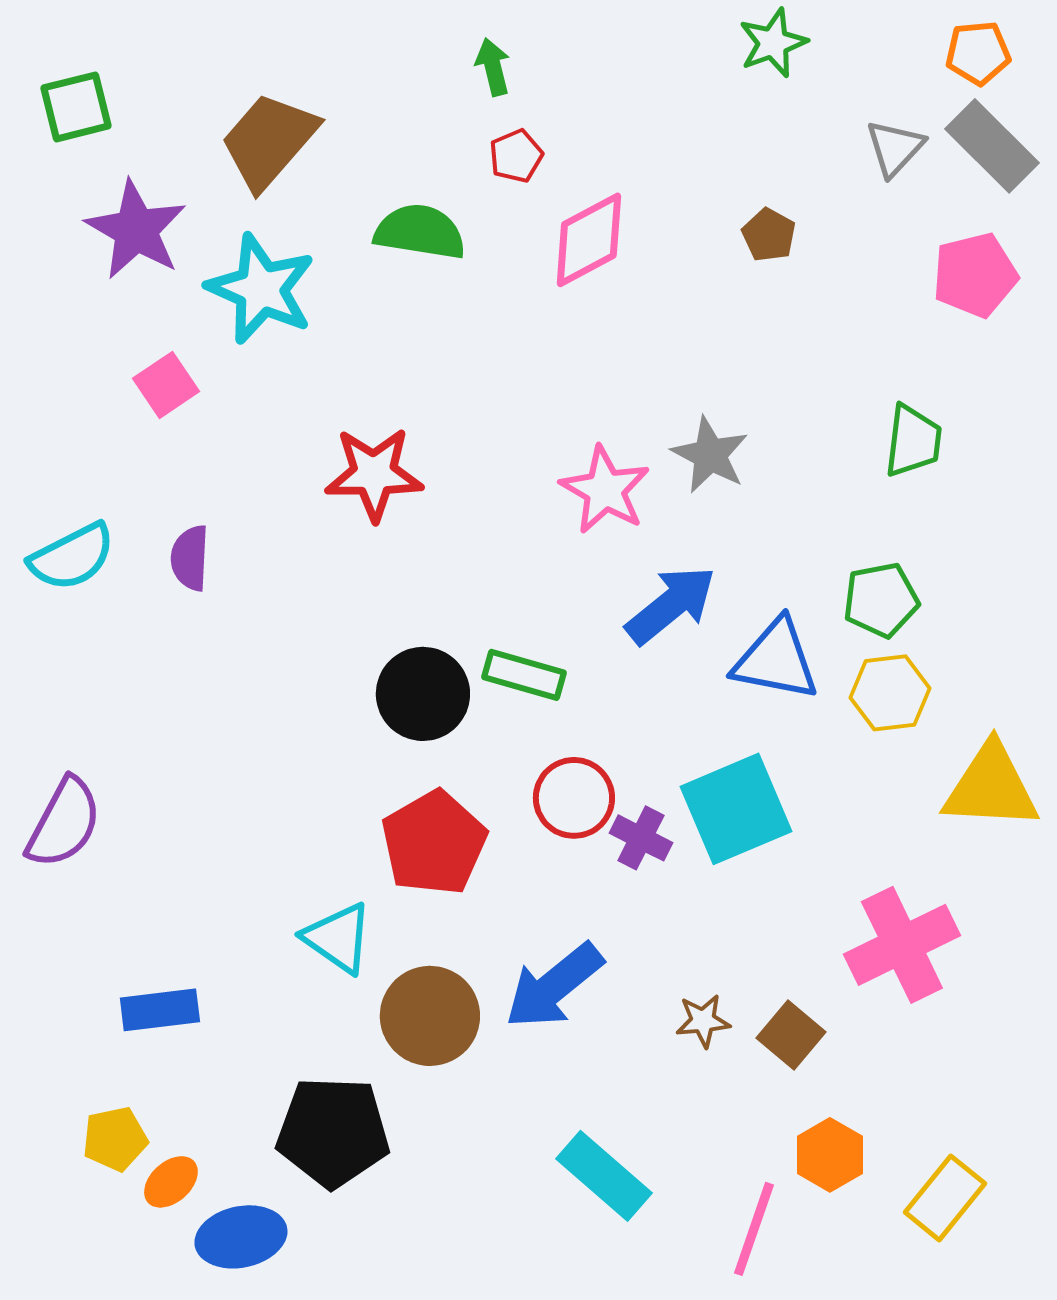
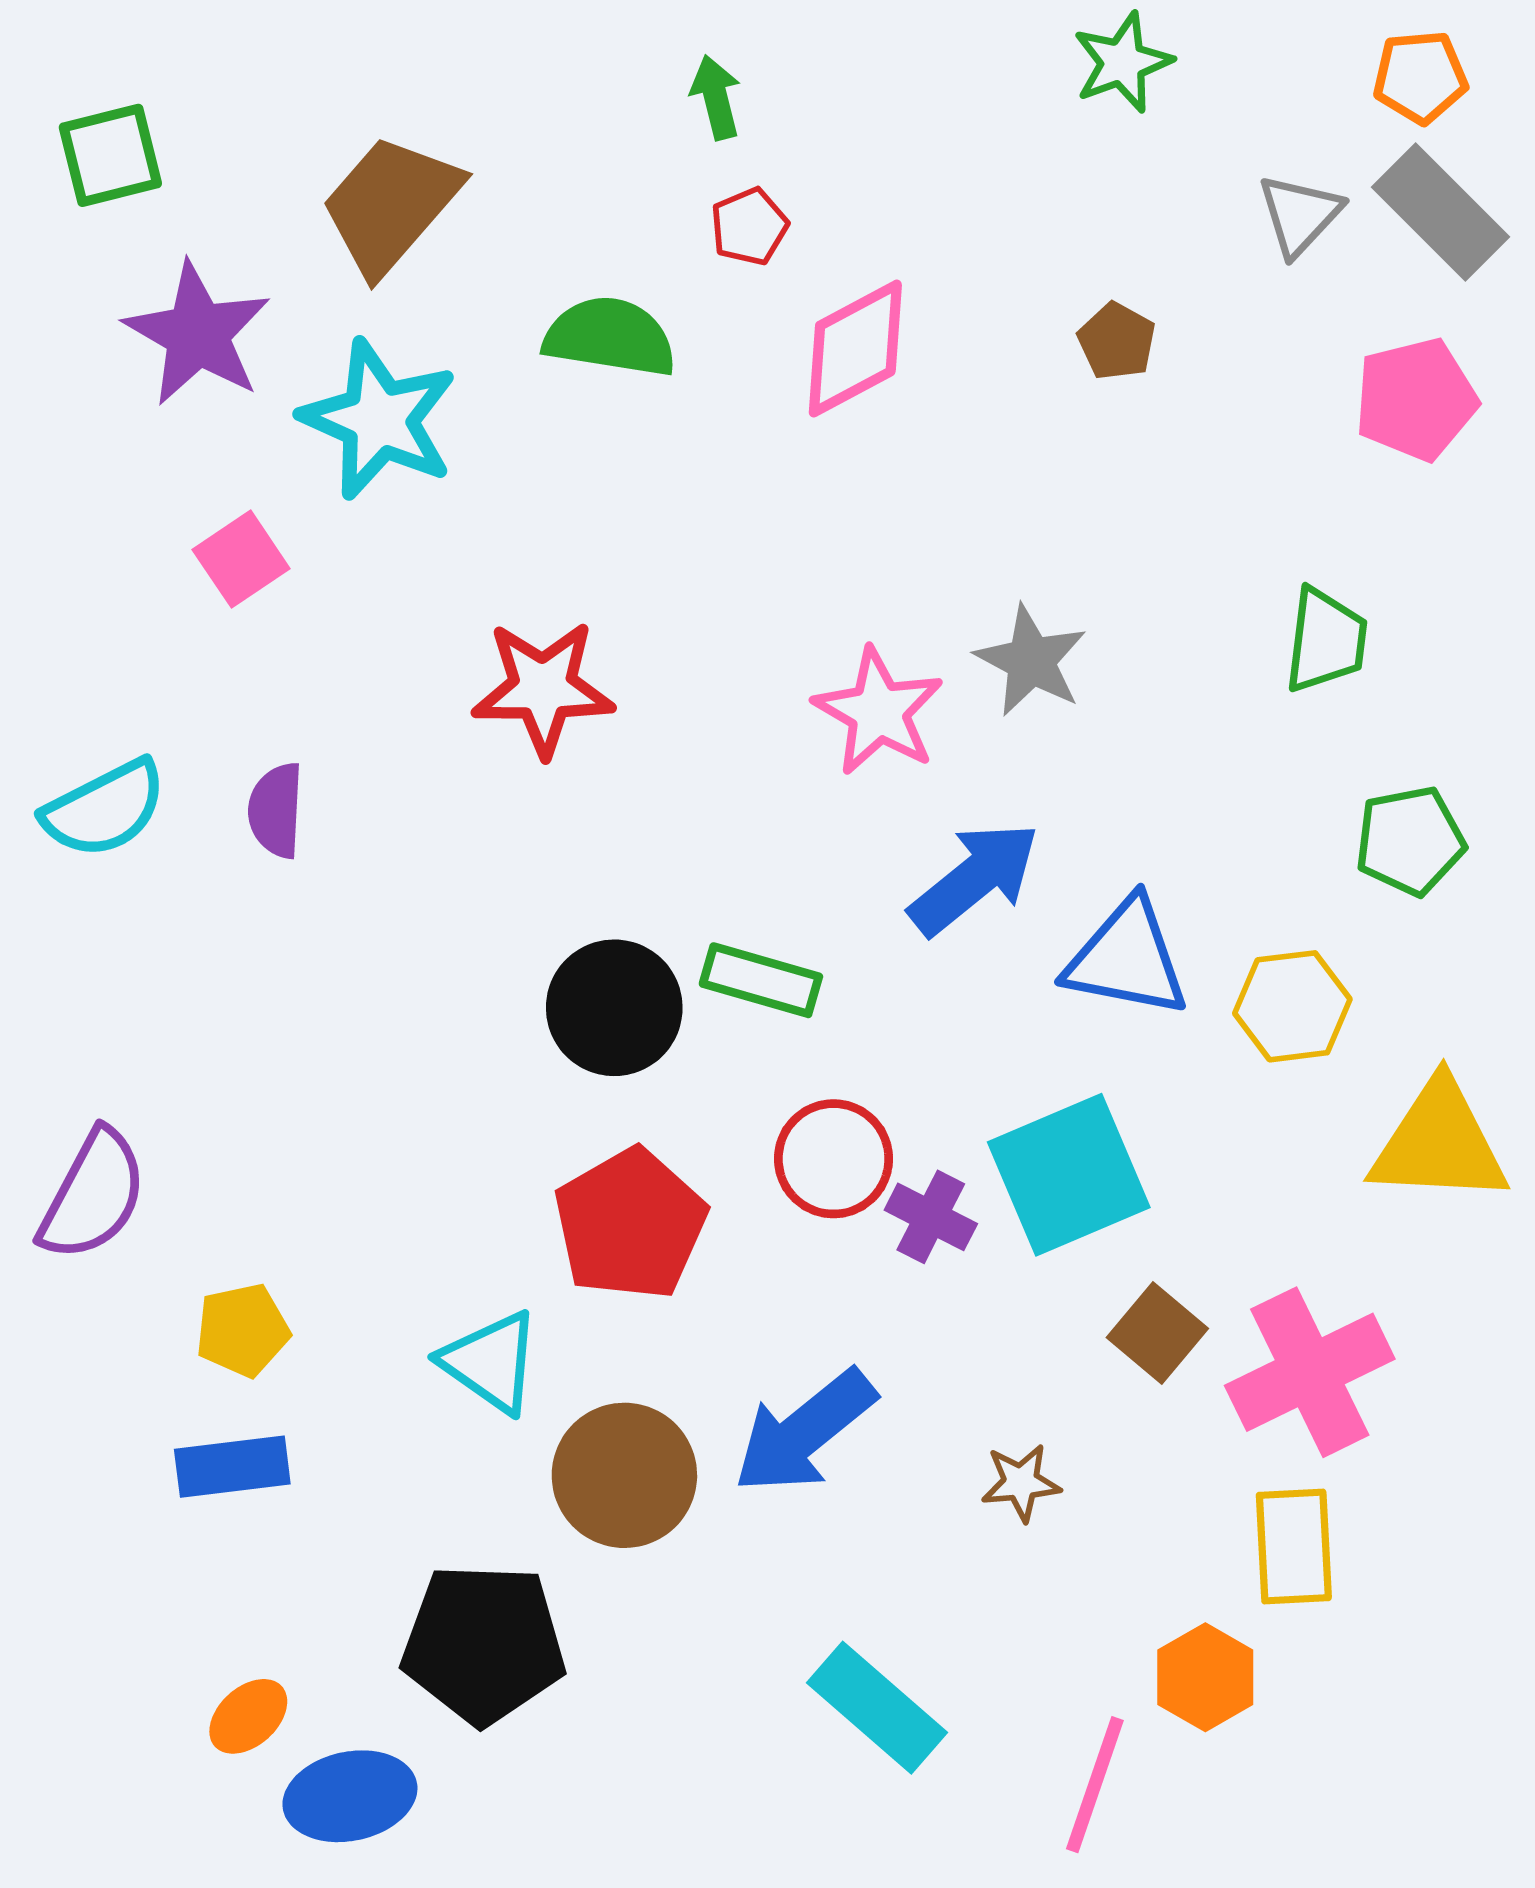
green pentagon: (881, 600) -> (1410, 841), moved
brown square: (791, 1035) -> (1157, 1333), moved
yellow pentagon: (115, 1139) -> (243, 1330), moved
yellow rectangle: (945, 1198) -> (1294, 1546), moved, turned -42

